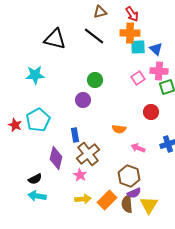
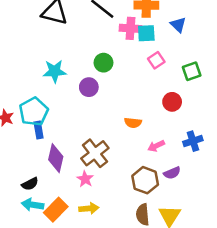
cyan square: (138, 47) -> (146, 33), moved
pink cross: (159, 71) -> (130, 28), moved
cyan star: (35, 75) -> (55, 71), moved
blue rectangle: (75, 135) -> (39, 130), moved
pink arrow: (138, 148) -> (156, 146), turned -48
purple semicircle: (134, 193) -> (172, 173), moved
orange rectangle: (107, 200) -> (56, 210), moved

